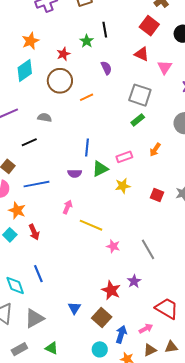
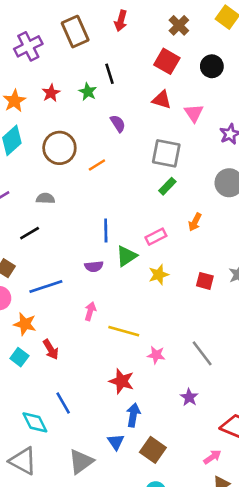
red star: (63, 54) -> (51, 93), moved
red star: (111, 290) -> (122, 381), moved
gray triangle: (34, 318) -> (81, 462), moved
blue arrow: (121, 334) -> (133, 415), moved

